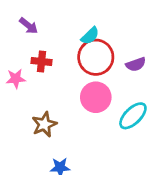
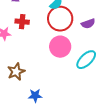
brown star: (44, 124) -> (16, 72), moved

